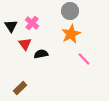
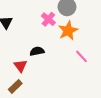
pink cross: (32, 23) -> (48, 19), moved
red triangle: (25, 44) -> (20, 66), moved

